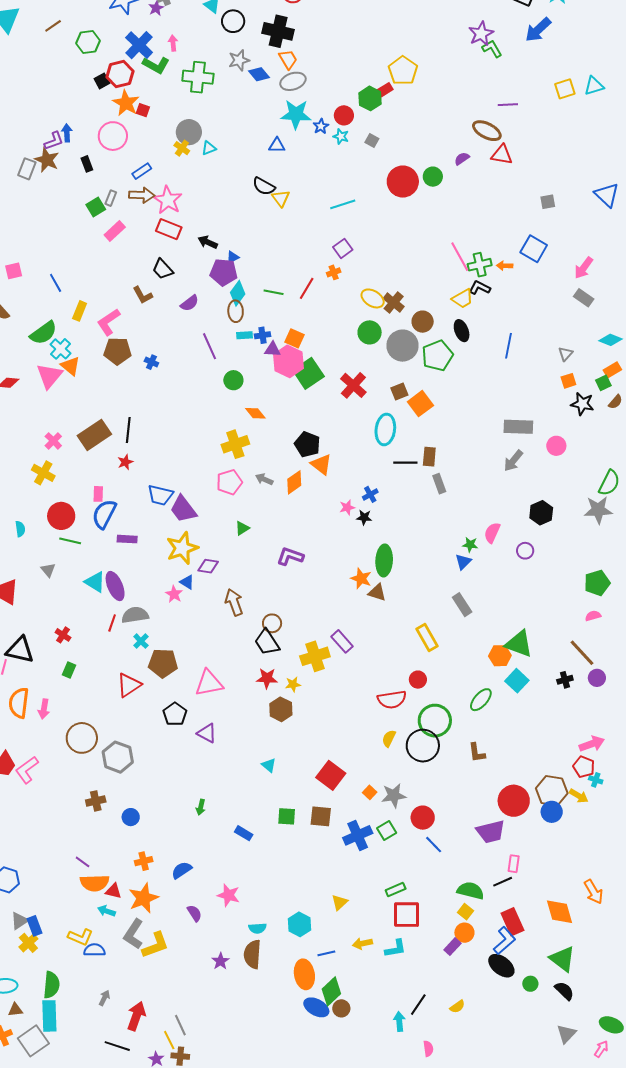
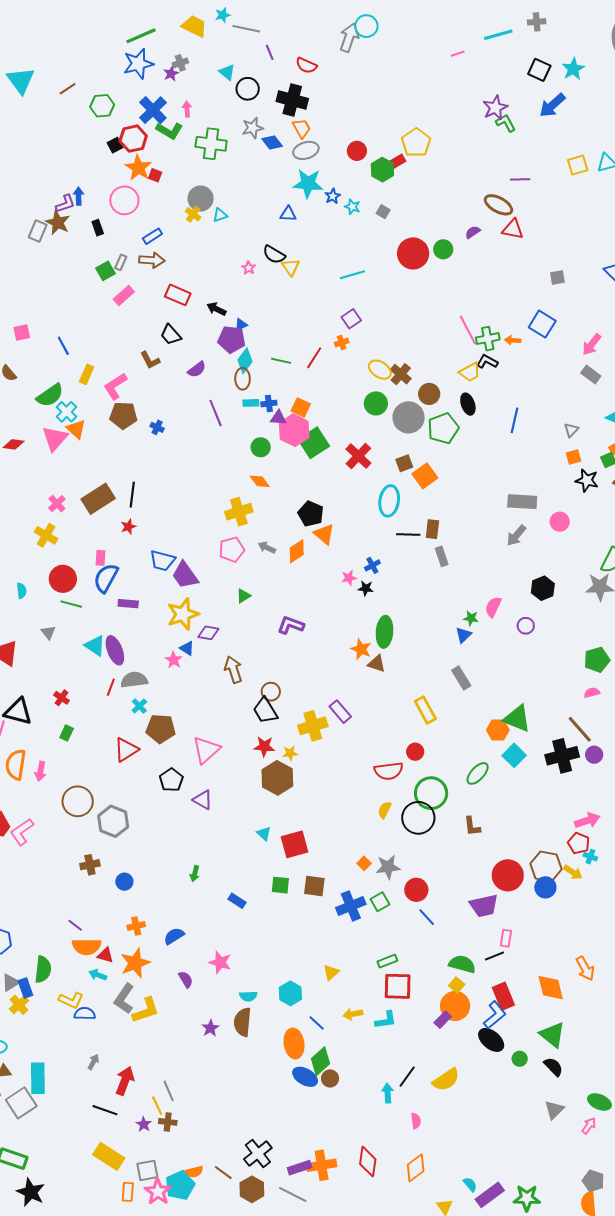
red circle: (344, 115) -> (357, 151), moved
pink star: (168, 200) -> (249, 268), moved, size x0.5
green circle: (233, 380) -> (261, 447), moved
black cross: (565, 680) -> (562, 756), size x2.0
pink triangle: (209, 683) -> (206, 750), turned -32
brown hexagon: (281, 709) -> (277, 778), size x1.4
red square: (331, 775) -> (295, 844), moved, turned 36
orange circle: (464, 933) -> (455, 1006), size x1.5
blue line: (326, 953) -> (317, 1023), turned 54
green semicircle: (51, 985) -> (43, 969), moved
yellow semicircle: (457, 1007) -> (446, 1080), size x1.8

